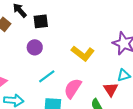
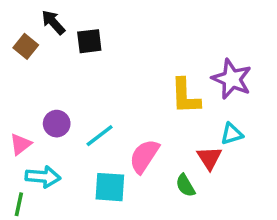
purple circle: (35, 47) -> (57, 124), moved
yellow L-shape: (83, 53) -> (185, 96), moved, turned 50

